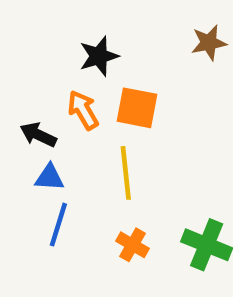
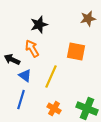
orange square: (137, 108) -> (76, 52), moved
yellow line: (126, 173) -> (51, 77), turned 30
blue triangle: (49, 177) -> (25, 76), moved, turned 32

